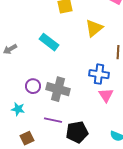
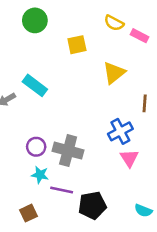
cyan rectangle: (49, 42) -> (35, 85), moved
blue cross: (99, 74) -> (120, 131), turned -36
cyan star: (18, 109) -> (40, 175), moved

